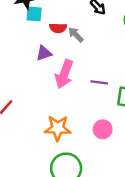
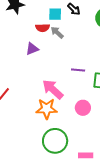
cyan square: (34, 14) -> (55, 14), moved
pink arrow: (64, 74) -> (53, 89), moved, turned 115

